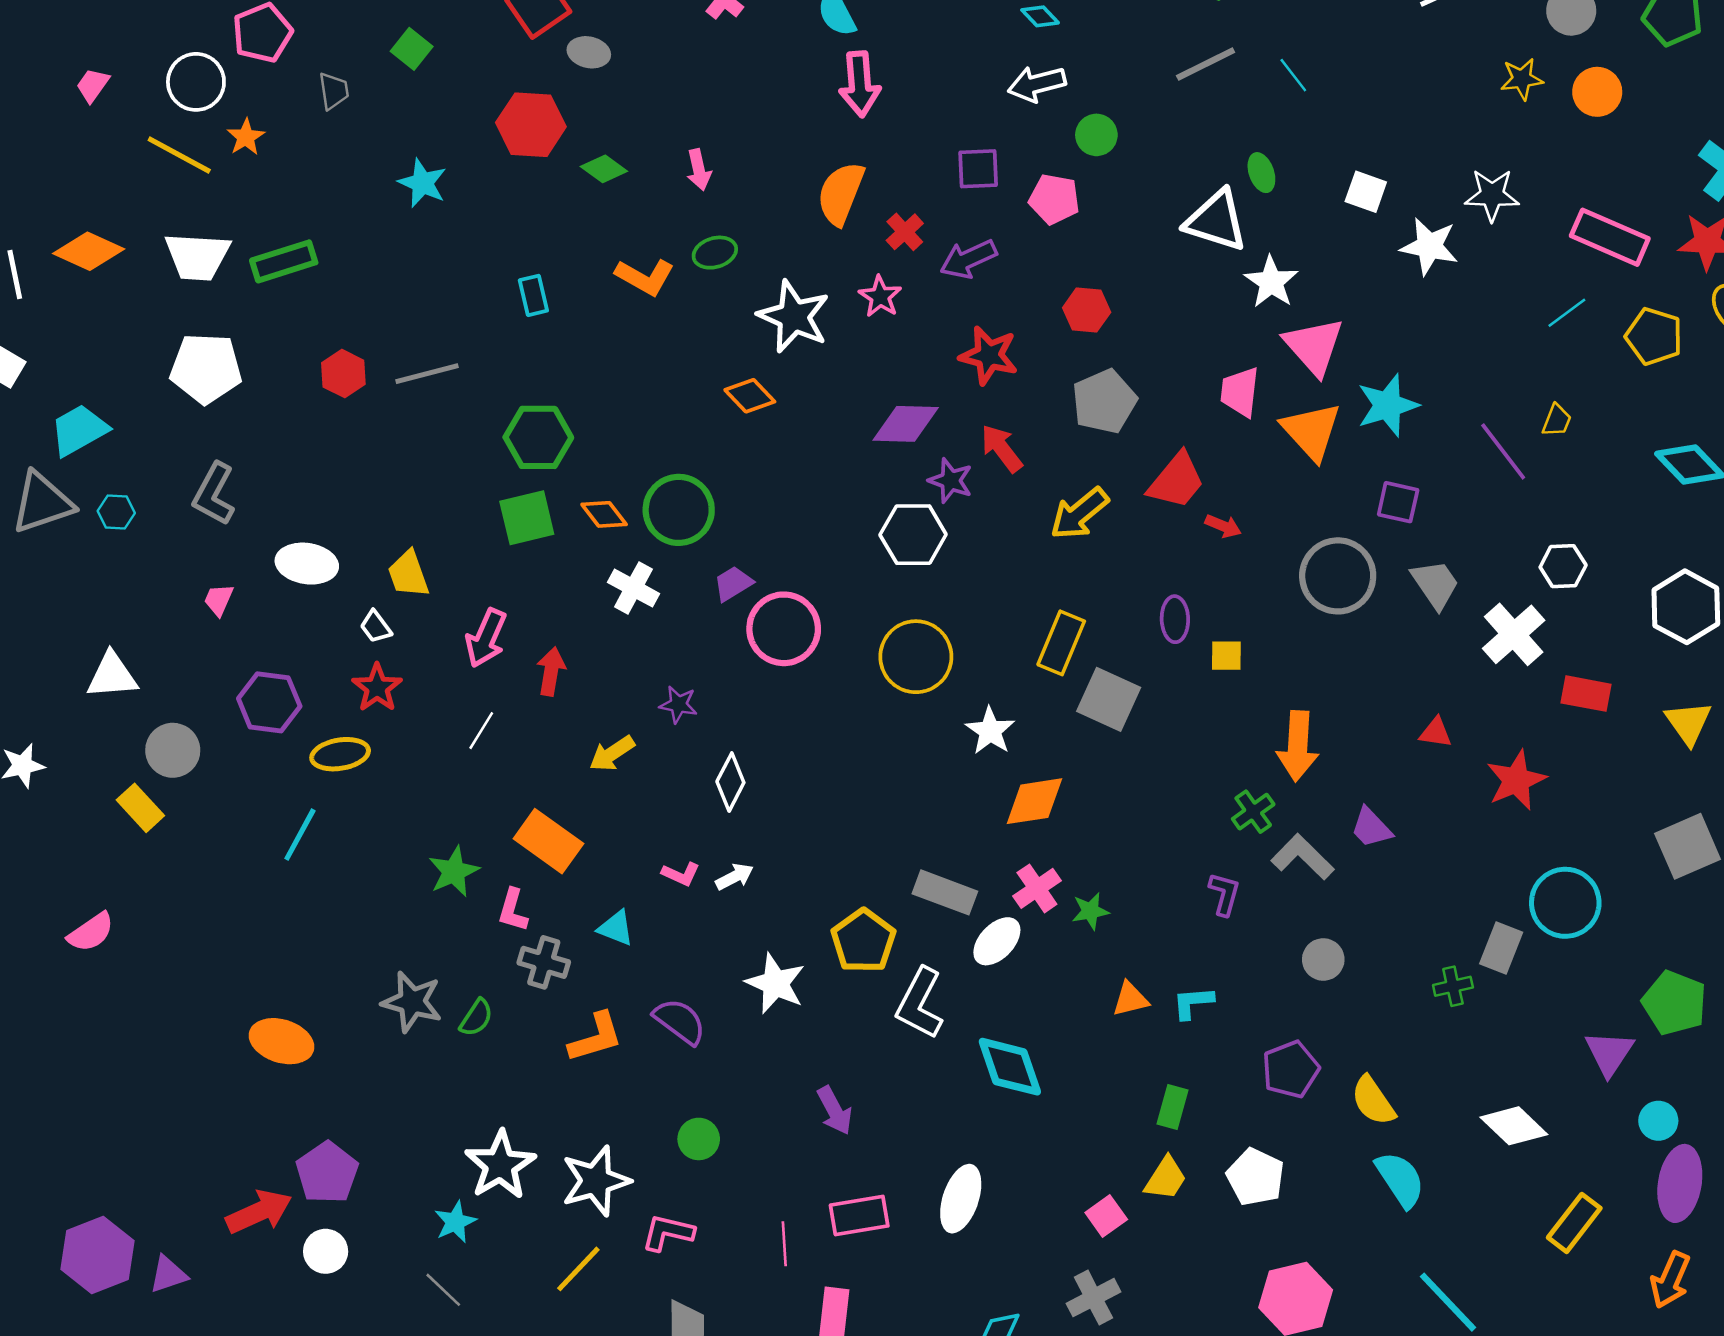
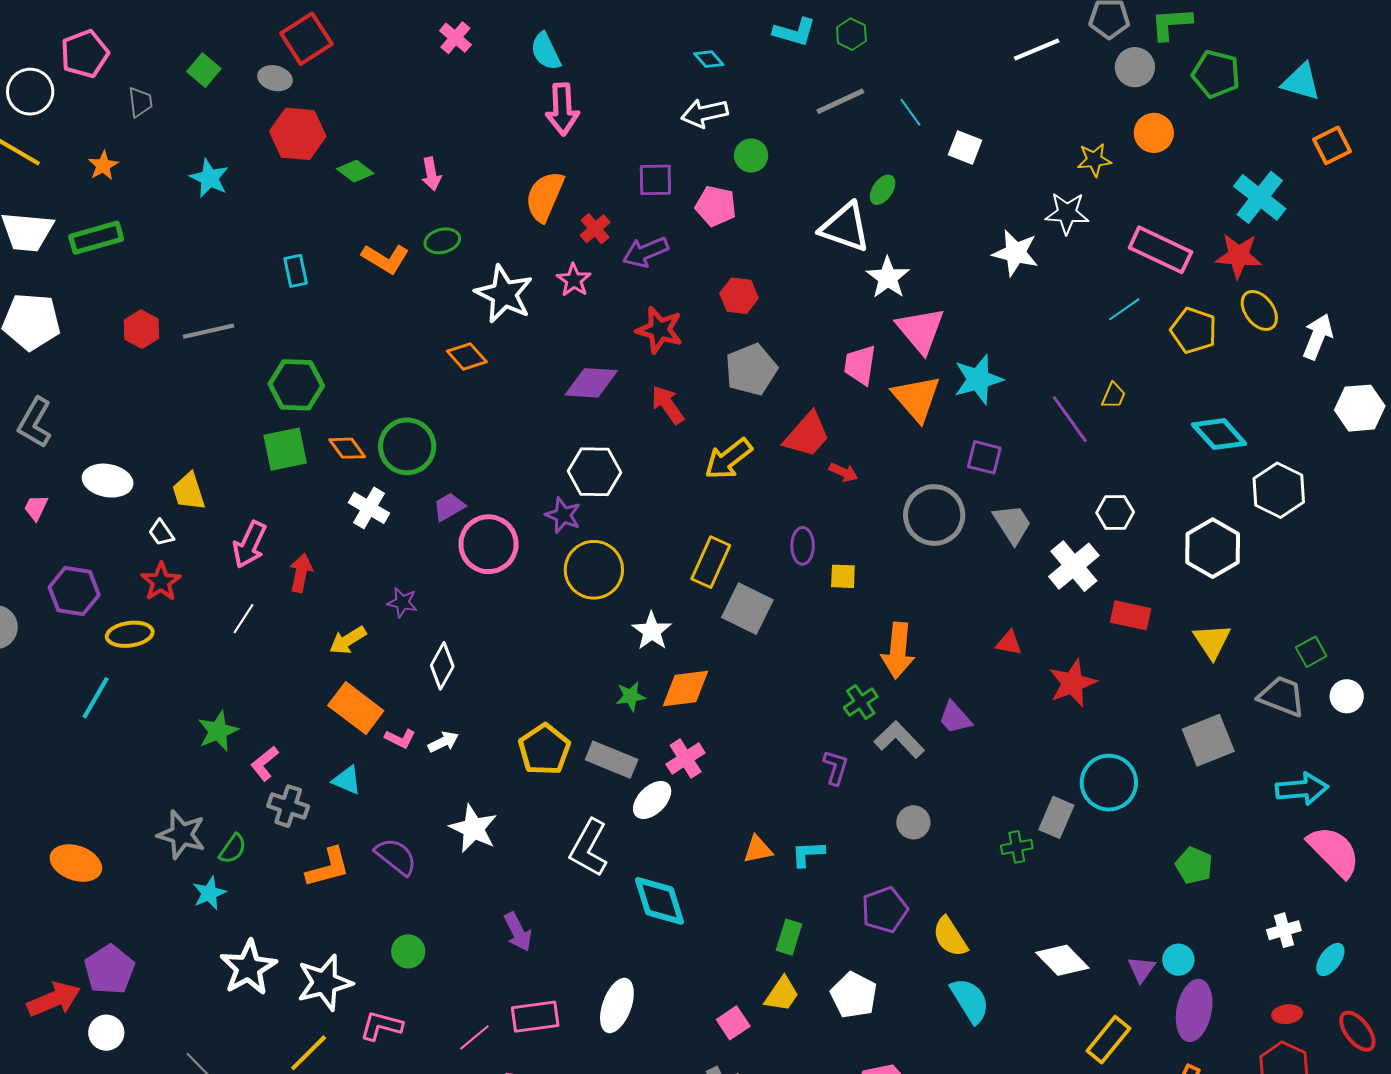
gray ellipse: (589, 52) -> (275, 78), moved
yellow star: (1522, 79) -> (1094, 160), moved
orange star: (246, 137) -> (103, 166), moved
green ellipse: (1261, 173) -> (883, 190), turned 52
white square: (1366, 192) -> (965, 148), moved
purple star: (951, 481) -> (563, 515), moved
orange rectangle: (548, 841) -> (356, 708), moved
pink L-shape: (513, 910) -> (265, 763), turned 33
green star: (1090, 911) -> (631, 696), moved
yellow pentagon: (863, 941) -> (544, 749), moved
green pentagon: (1674, 1003) -> (1194, 865), size x0.7
purple triangle: (1609, 1053) -> (1141, 969), moved, size x0.7
cyan star: (455, 1222) -> (209, 893), moved
pink line: (784, 1244) -> (474, 1037), turned 52

